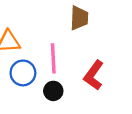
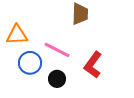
pink line: (53, 58) -> (57, 50), turned -60

